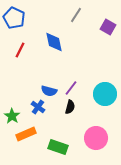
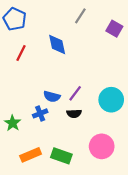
blue cross: (38, 107) -> (40, 113), turned 32
black semicircle: (70, 107) -> (74, 113), turned 72
orange rectangle: (26, 134) -> (31, 155), moved

